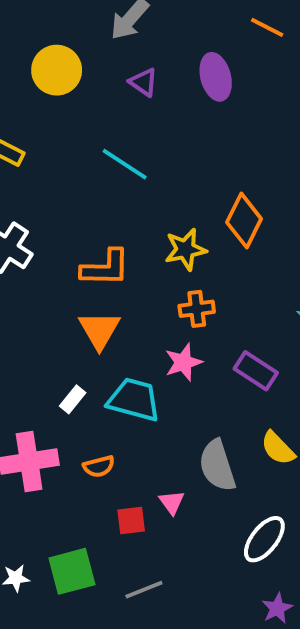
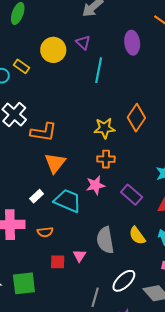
yellow circle: (57, 70) -> (53, 50), moved
purple triangle: (143, 82) -> (83, 42), moved
cyan line: (125, 164) -> (99, 70), moved, turned 60
orange L-shape: (105, 268) -> (44, 132), moved
gray line: (144, 590) -> (95, 297), moved, turned -60

